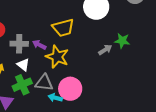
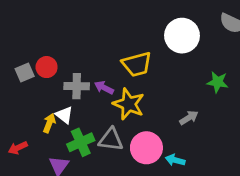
gray arrow: (105, 50) -> (189, 118), moved
white triangle: (23, 65) -> (64, 115), moved
cyan arrow: (55, 98) -> (175, 160), moved

